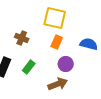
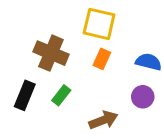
brown cross: (22, 38) -> (51, 53), size x1.6
purple circle: (66, 64) -> (143, 97), moved

